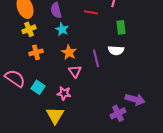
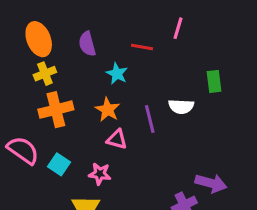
green rectangle: (121, 27) -> (214, 81), moved
cyan star: (62, 29) -> (117, 74), moved
orange cross: (36, 52) -> (56, 110), size x1.5
pink triangle: (75, 71) -> (117, 139), turned -40

